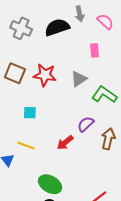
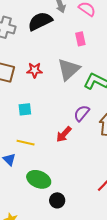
red star: (45, 75) -> (35, 70), size x0.7
gray triangle: (79, 79) -> (69, 69), size x1.4
green ellipse: (50, 184) -> (39, 179), moved

